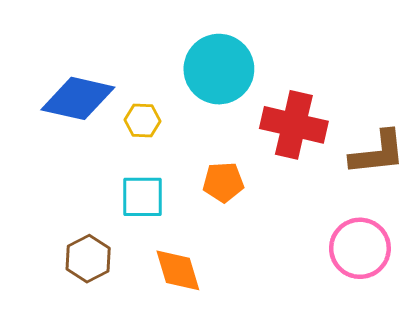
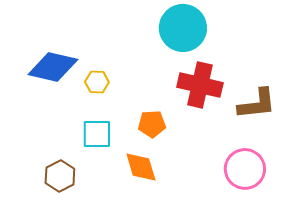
cyan circle: (219, 69) -> (183, 28), moved
orange diamond: (178, 270) -> (141, 167), moved

